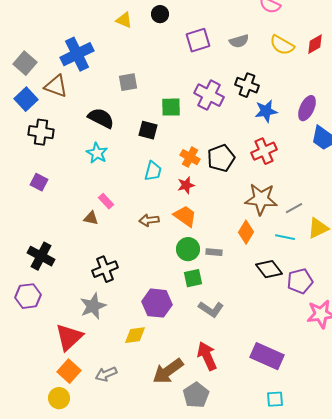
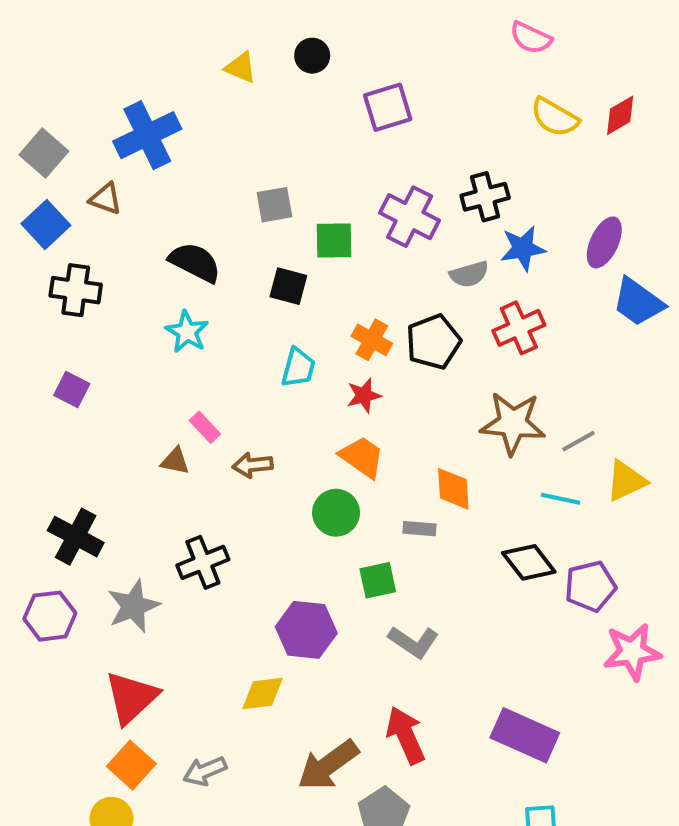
gray semicircle: (239, 41) -> (469, 274), moved
gray square: (128, 82) -> (274, 205), moved
black cross: (247, 85) -> (485, 197), turned -35
brown triangle: (56, 86) -> (106, 199), size x0.7
brown arrow: (149, 220) -> (253, 465), moved
orange diamond: (246, 232) -> (453, 489), moved, turned -35
green circle: (188, 249) -> (336, 513), moved
gray star: (93, 306) -> (133, 606), moved

